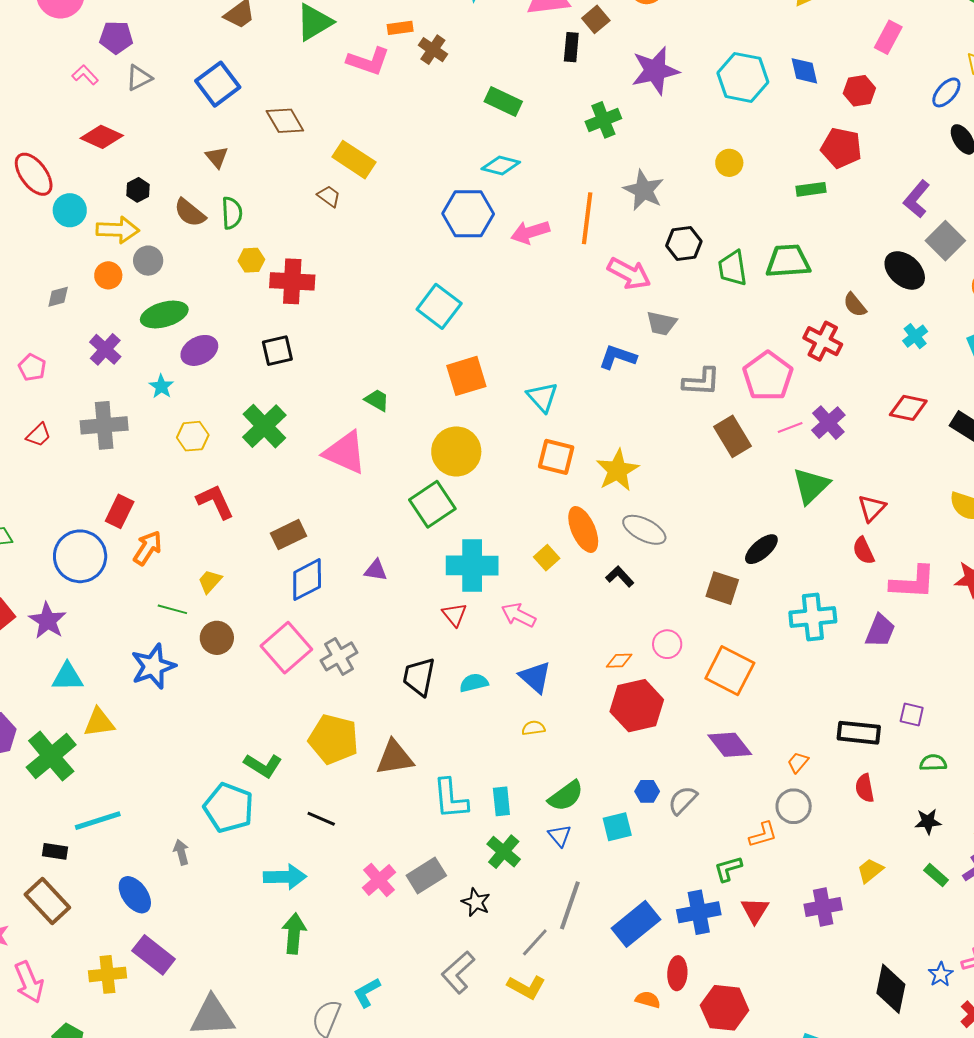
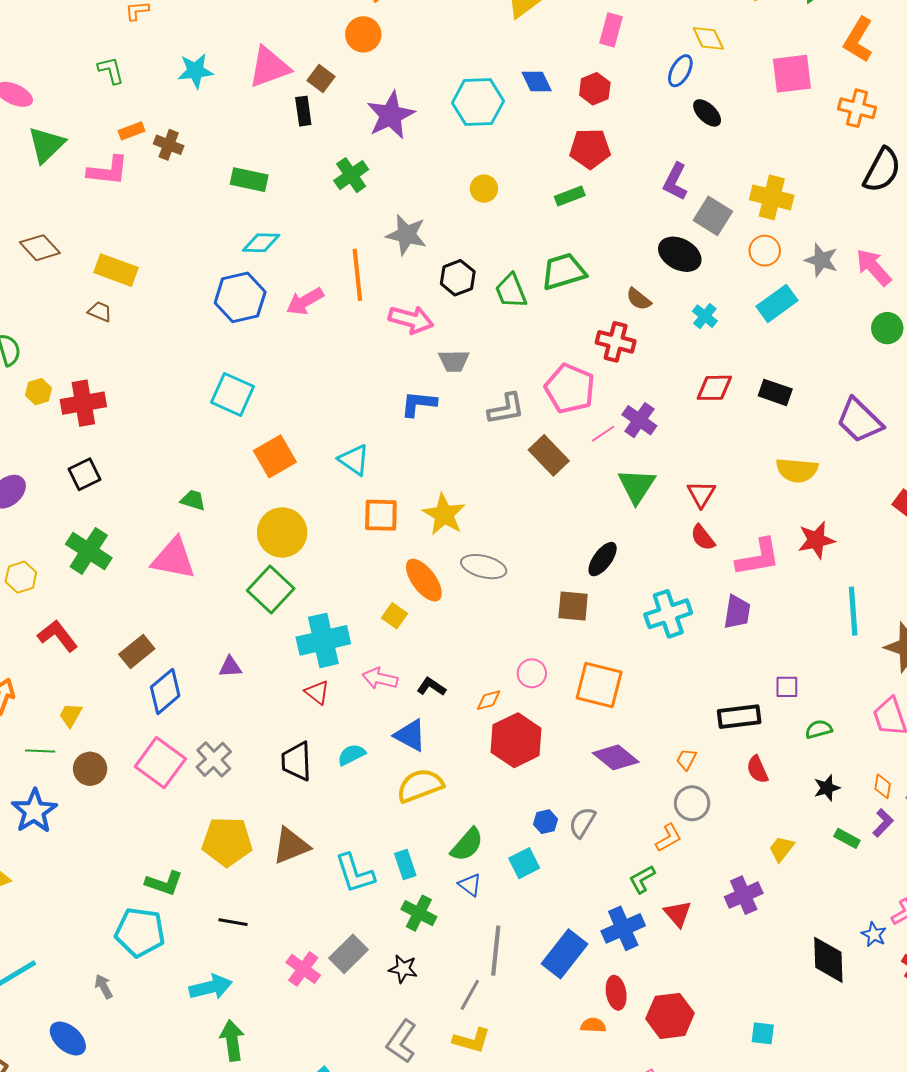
black L-shape: (620, 577) -> (431, 687), moved
yellow semicircle: (533, 728) -> (420, 786), size x2.0

